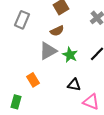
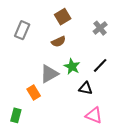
gray triangle: (48, 51) -> (49, 74), moved
black triangle: (74, 85) -> (86, 88), moved

